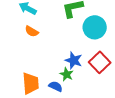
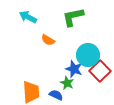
cyan circle: (95, 27) -> (88, 55), moved
orange semicircle: (32, 31) -> (48, 40), moved

